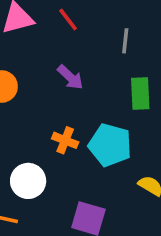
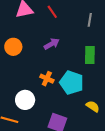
gray line: (125, 41) -> (90, 20), moved
purple arrow: (70, 77) -> (52, 44), turned -77

